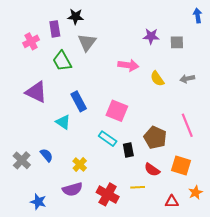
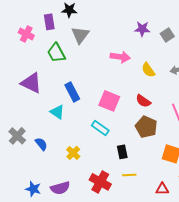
pink cross: (31, 41) -> (26, 34), turned -35
gray square: (177, 42) -> (167, 35), turned -32
black rectangle: (128, 150) -> (122, 152), moved
gray cross: (22, 160) -> (17, 136), moved
red semicircle: (152, 170) -> (143, 101), moved
purple semicircle: (72, 189) -> (60, 188), moved

